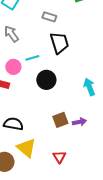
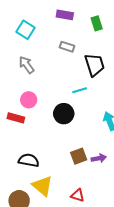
black trapezoid: (59, 43) -> (95, 65), moved
cyan line: (32, 58) -> (80, 90), moved
red triangle: (59, 157) -> (78, 195), turned -40

